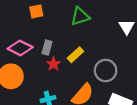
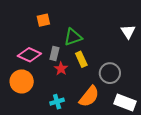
green triangle: (80, 16) -> (73, 37), moved
yellow rectangle: (75, 55) -> (81, 59), turned -70

